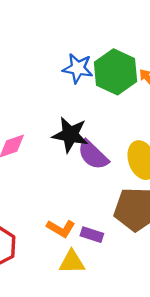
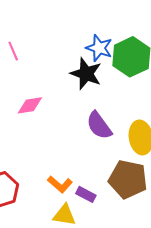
black star: (70, 135) -> (86, 74), moved

